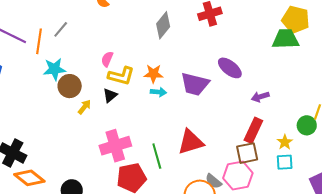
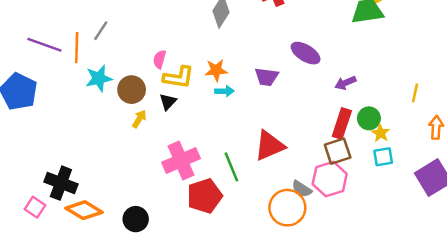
purple trapezoid: (195, 84) -> (266, 77), size x0.7
brown circle: (70, 86) -> (132, 90), moved
green circle: (307, 125) -> (369, 118), moved

